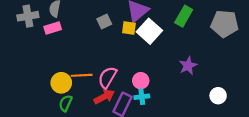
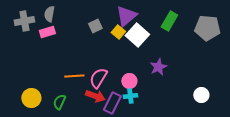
yellow square: (129, 28) -> (118, 32), turned 32
purple star: (188, 66) -> (158, 67), moved
yellow circle: (61, 83) -> (31, 98), moved
red arrow: (104, 97) -> (95, 96), turned 48

